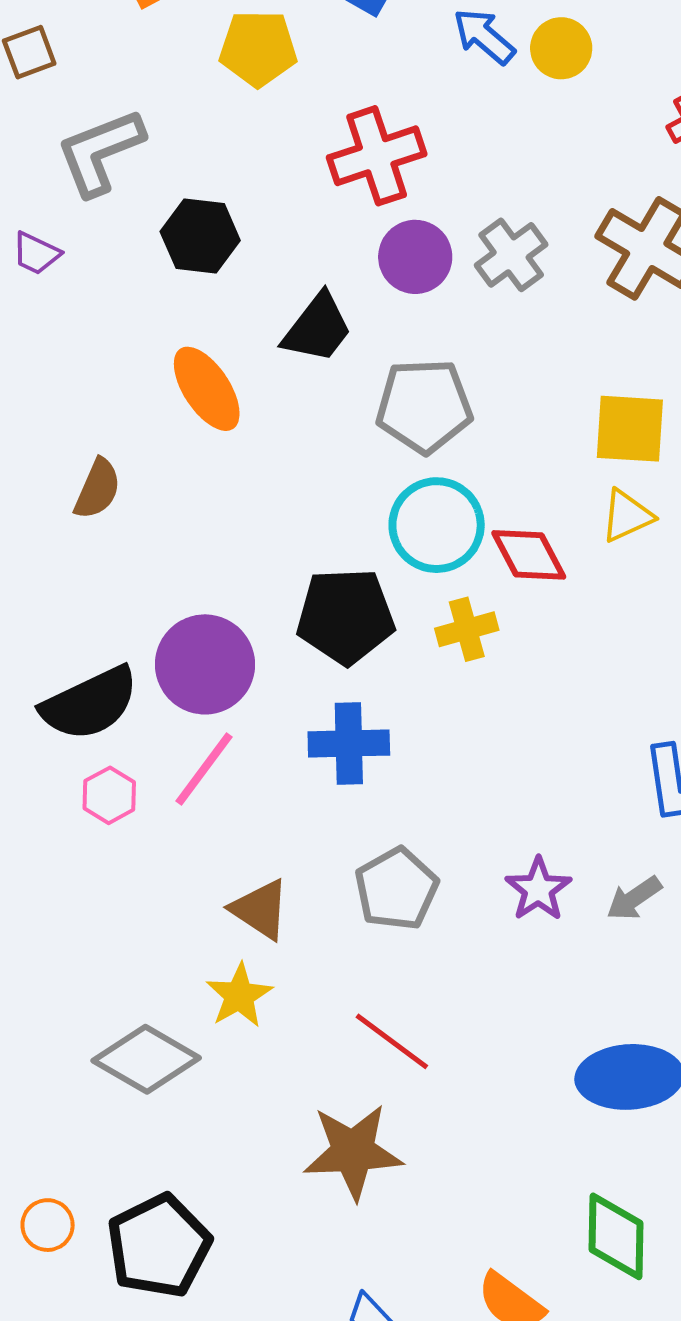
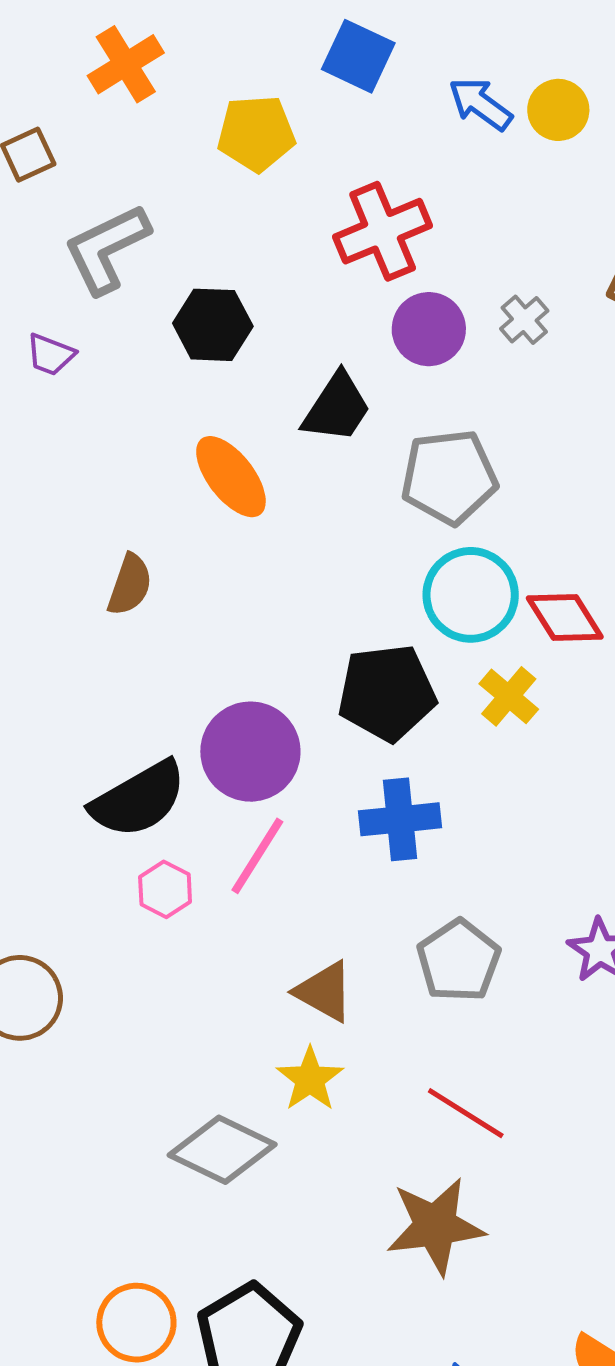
gray cross: (511, 255) -> (524, 320), size x0.7
yellow cross: (467, 629) -> (509, 696), turned -30
orange circle: (48, 1225) -> (136, 1323), size x1.5

